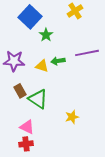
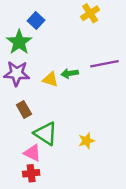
blue square: (30, 17) -> (36, 20), size x0.6
green star: (46, 35) -> (19, 42), moved, size x1.5
green triangle: (38, 99) -> (46, 134), moved

